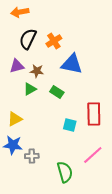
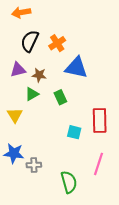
green rectangle: (57, 92) -> (60, 97), turned 32
yellow triangle: (15, 119) -> (15, 115), moved, turned -35
pink line: (93, 155) -> (99, 164), turned -30

